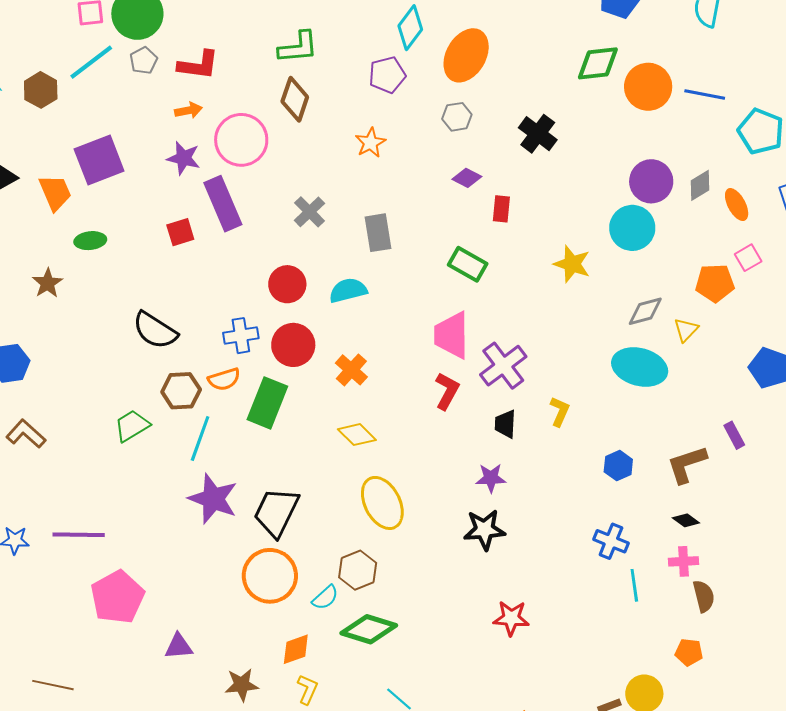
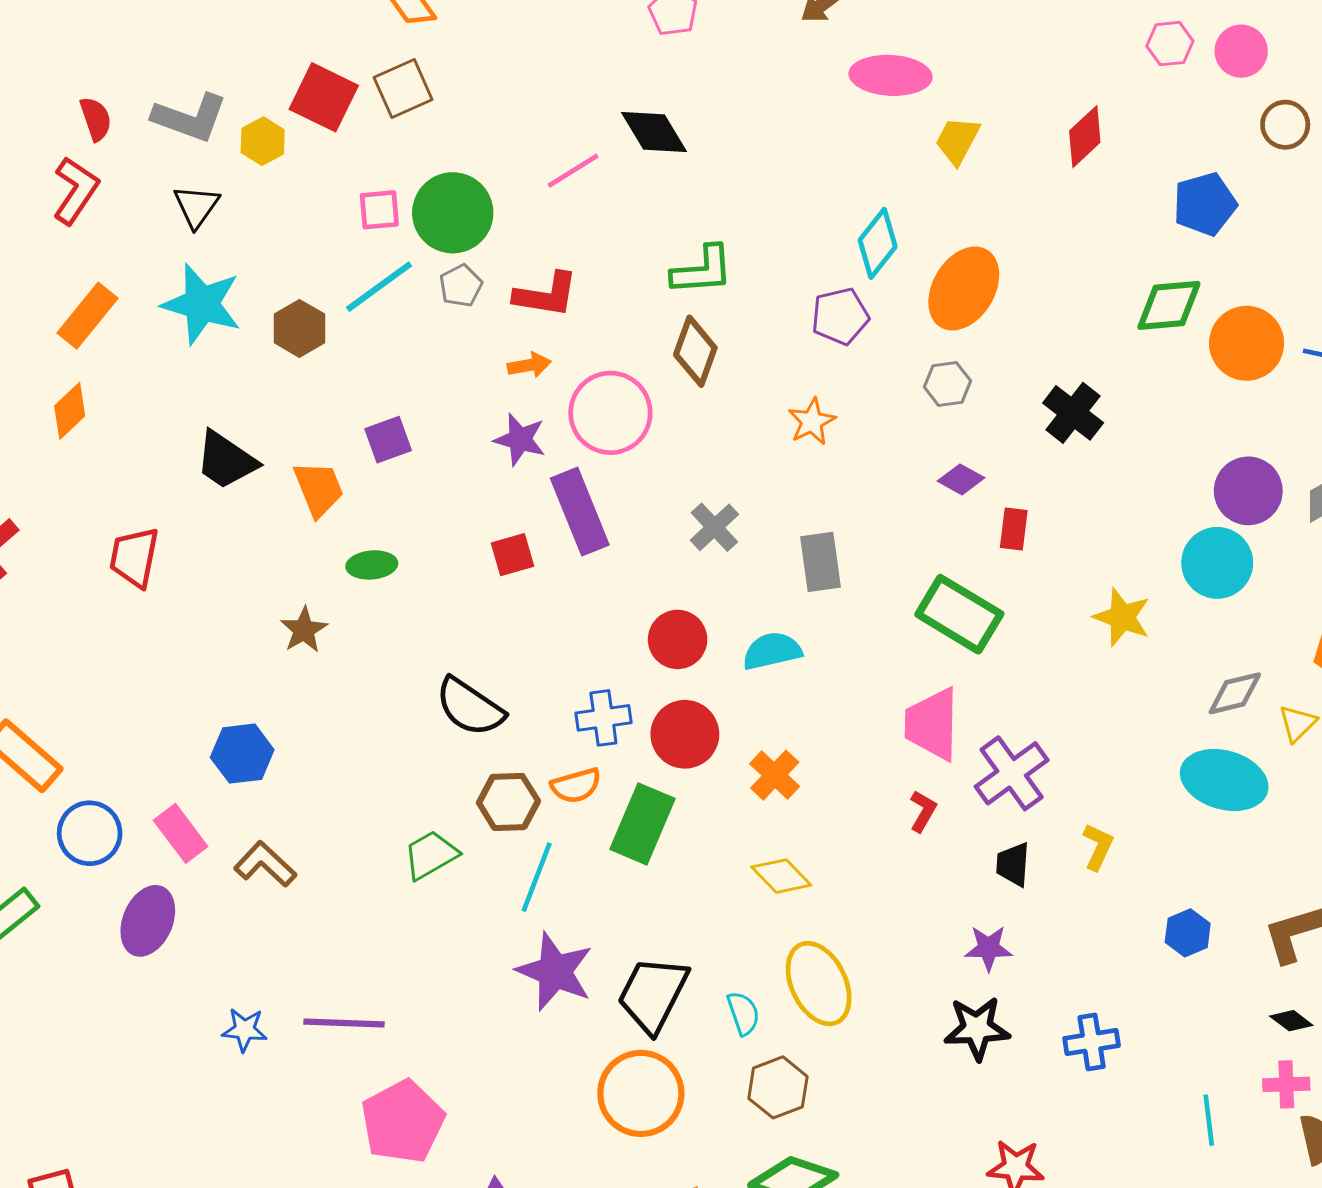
purple square: (99, 160) -> (388, 440), size x0.6
green rectangle: (468, 264) -> (959, 614), size x1.4
red L-shape: (447, 391) -> (923, 811), size x0.7
blue cross: (611, 541) -> (1092, 1042), moved, turned -32
cyan semicircle: (325, 598) -> (743, 1013), moved, turned -68

